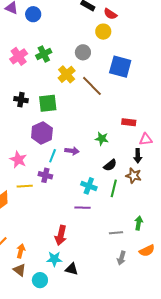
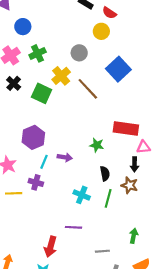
blue circle: (33, 14) -> (23, 27), moved
blue square: (120, 67) -> (118, 69), turned 30
black cross: (21, 100) -> (14, 83), moved, turned 32
green square: (48, 103) -> (42, 93), moved, turned 30
red rectangle: (129, 122) -> (126, 128), size x1.6
black semicircle: (110, 165) -> (105, 174), turned -64
purple line: (82, 208) -> (74, 227), moved
gray line: (116, 233) -> (102, 251), moved

